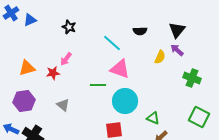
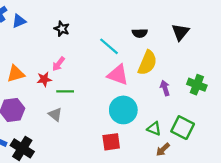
purple arrow: (177, 50) -> (165, 88), moved, turned 32
yellow semicircle: (160, 57) -> (147, 63), moved, size x1.6
green line: (98, 85) -> (65, 91), moved
green square: (199, 117) -> (183, 128), moved

